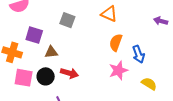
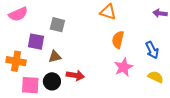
gray square: (67, 20) -> (57, 25), moved
blue arrow: (138, 54) -> (152, 50), moved

